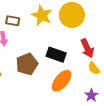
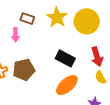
brown pentagon: (27, 64) -> (24, 70), moved

